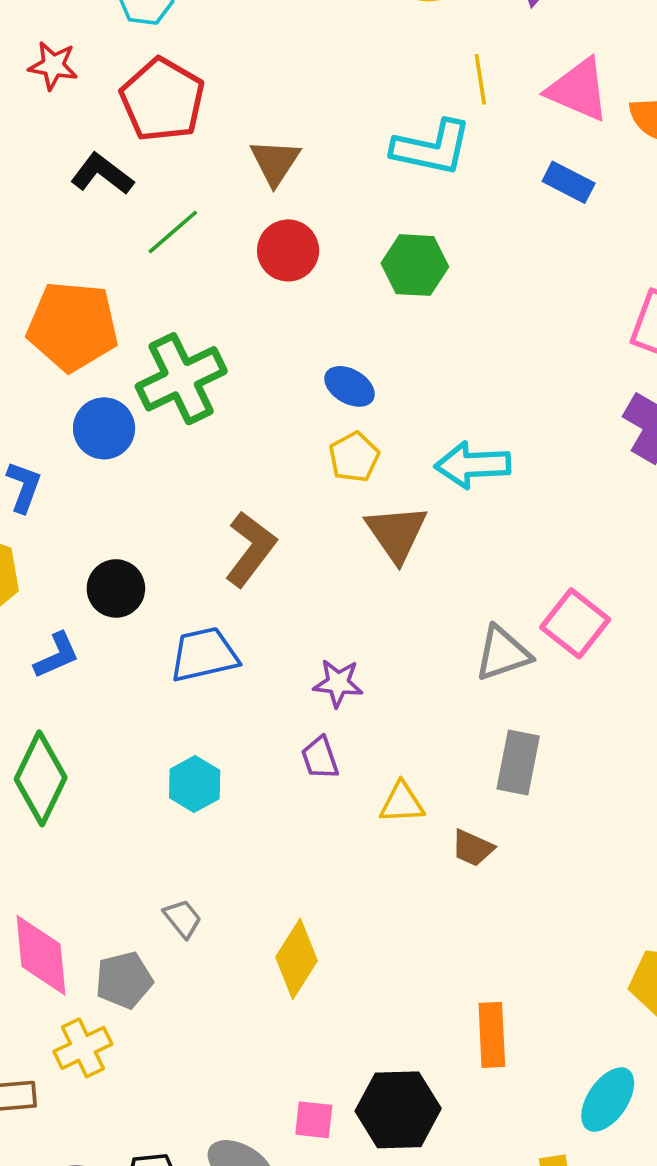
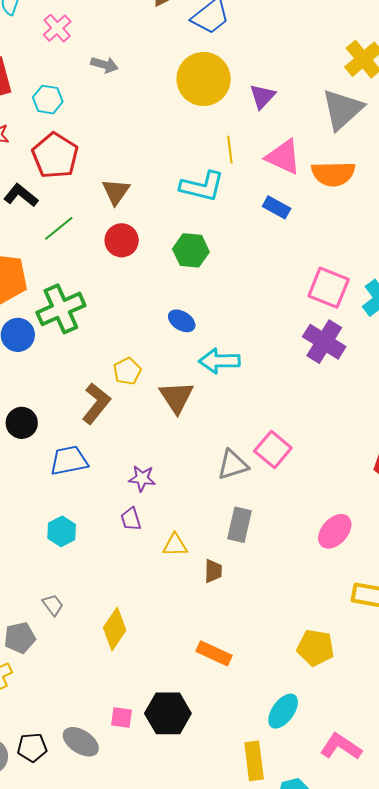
blue ellipse: (350, 386) -> (182, 321), moved
yellow pentagon: (354, 457) -> (127, 371), moved
brown trapezoid: (473, 848) -> (213, 571), turned -115
orange rectangle: (492, 1035) -> (214, 653), moved, turned -64

